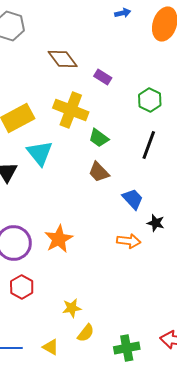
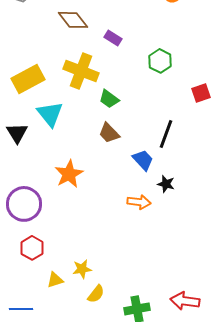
black line: (149, 145) -> (166, 134), moved
orange star: (59, 239) -> (69, 174), moved
yellow triangle: (51, 347) -> (55, 280), moved, turned -48

